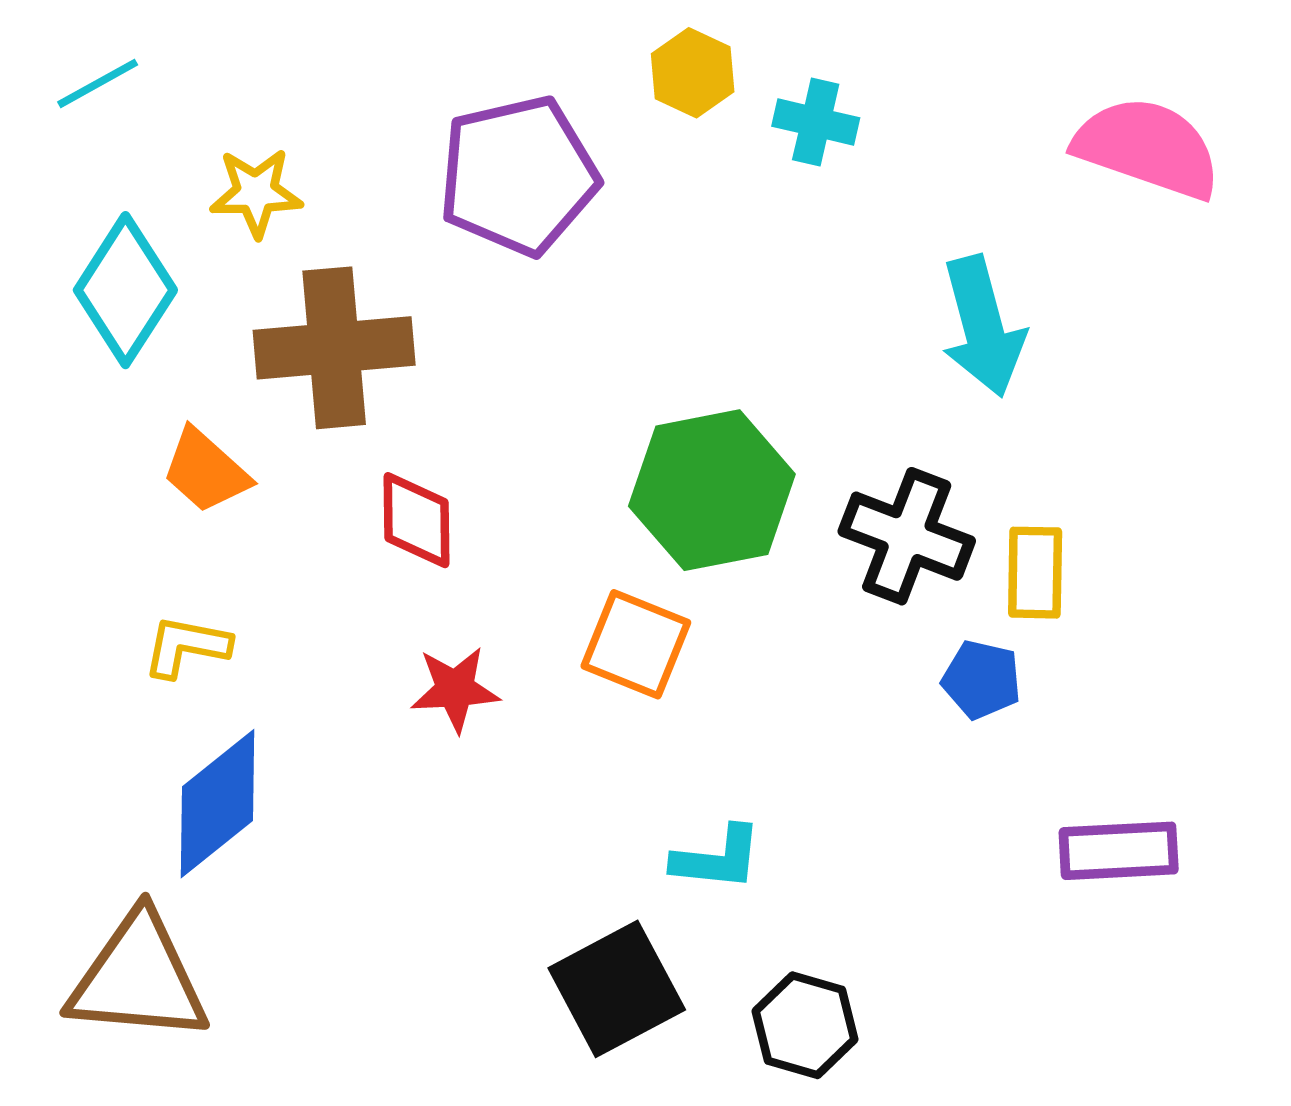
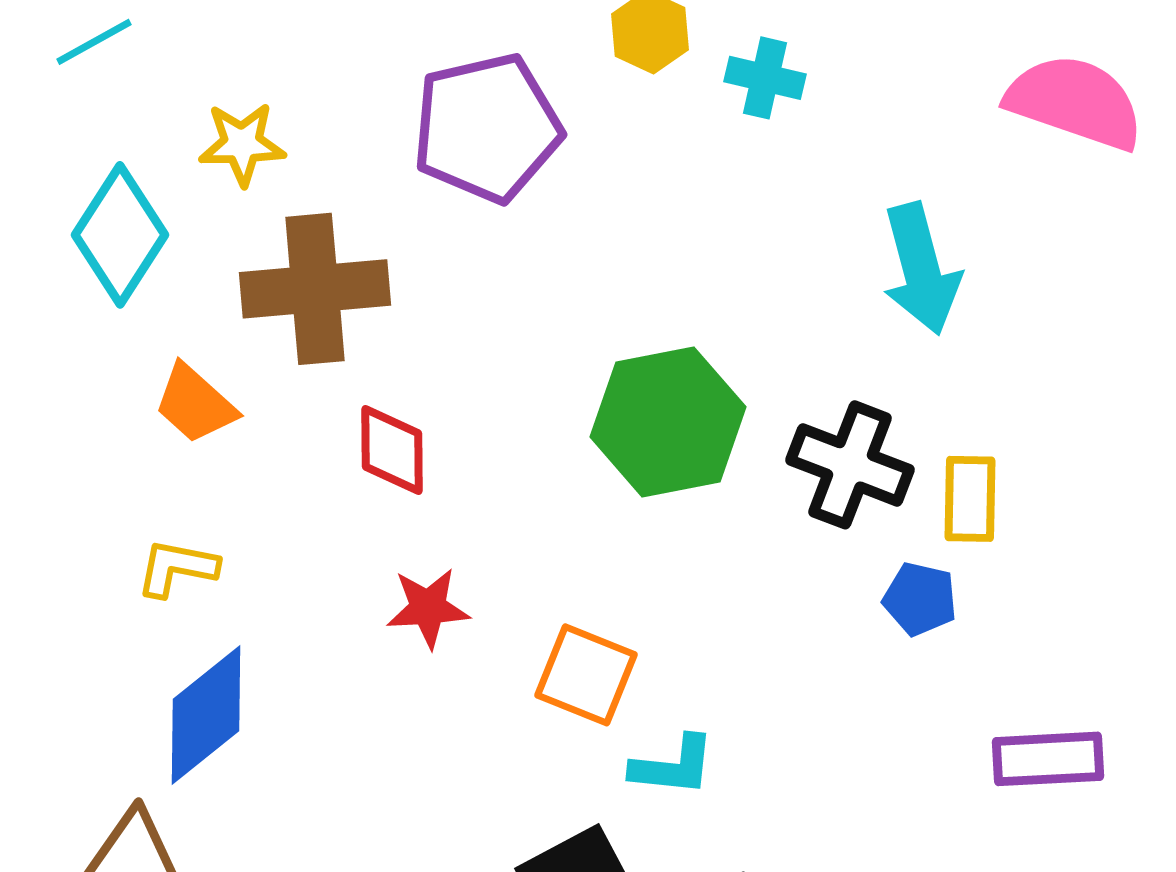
orange square: (636, 644) -> (586, 675), moved

